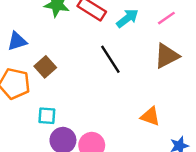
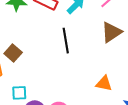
black line: (110, 59) -> (66, 41), turned 30

